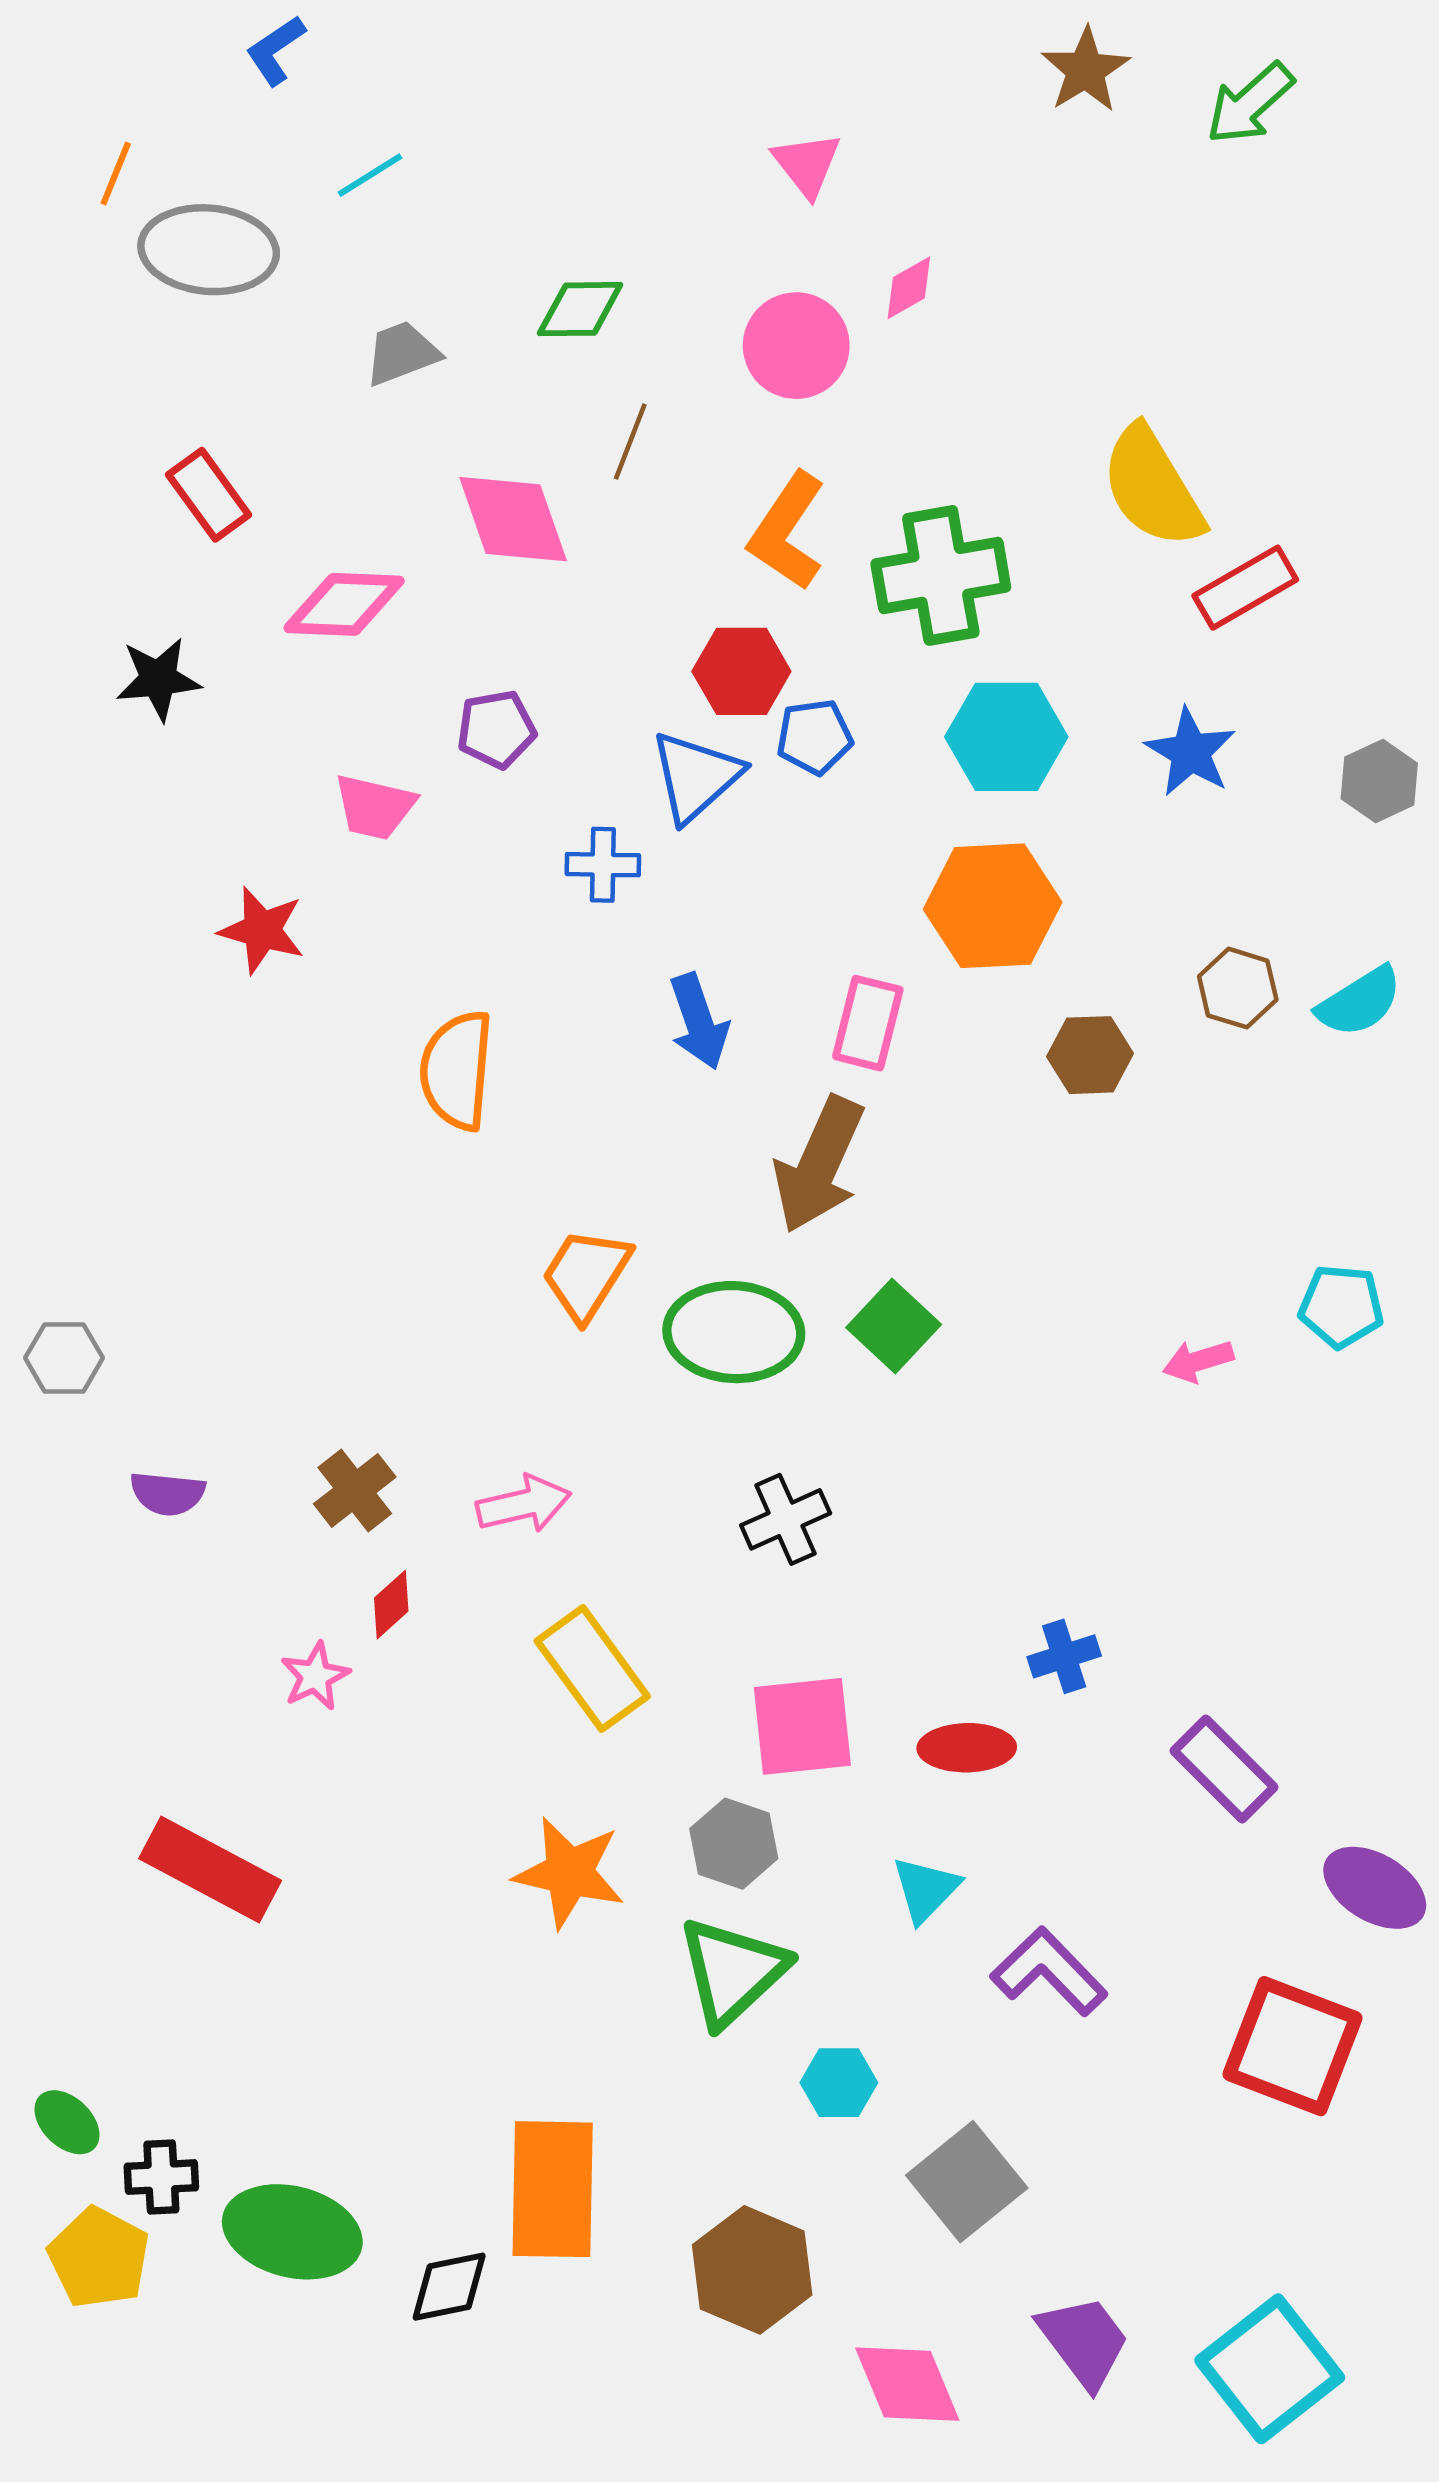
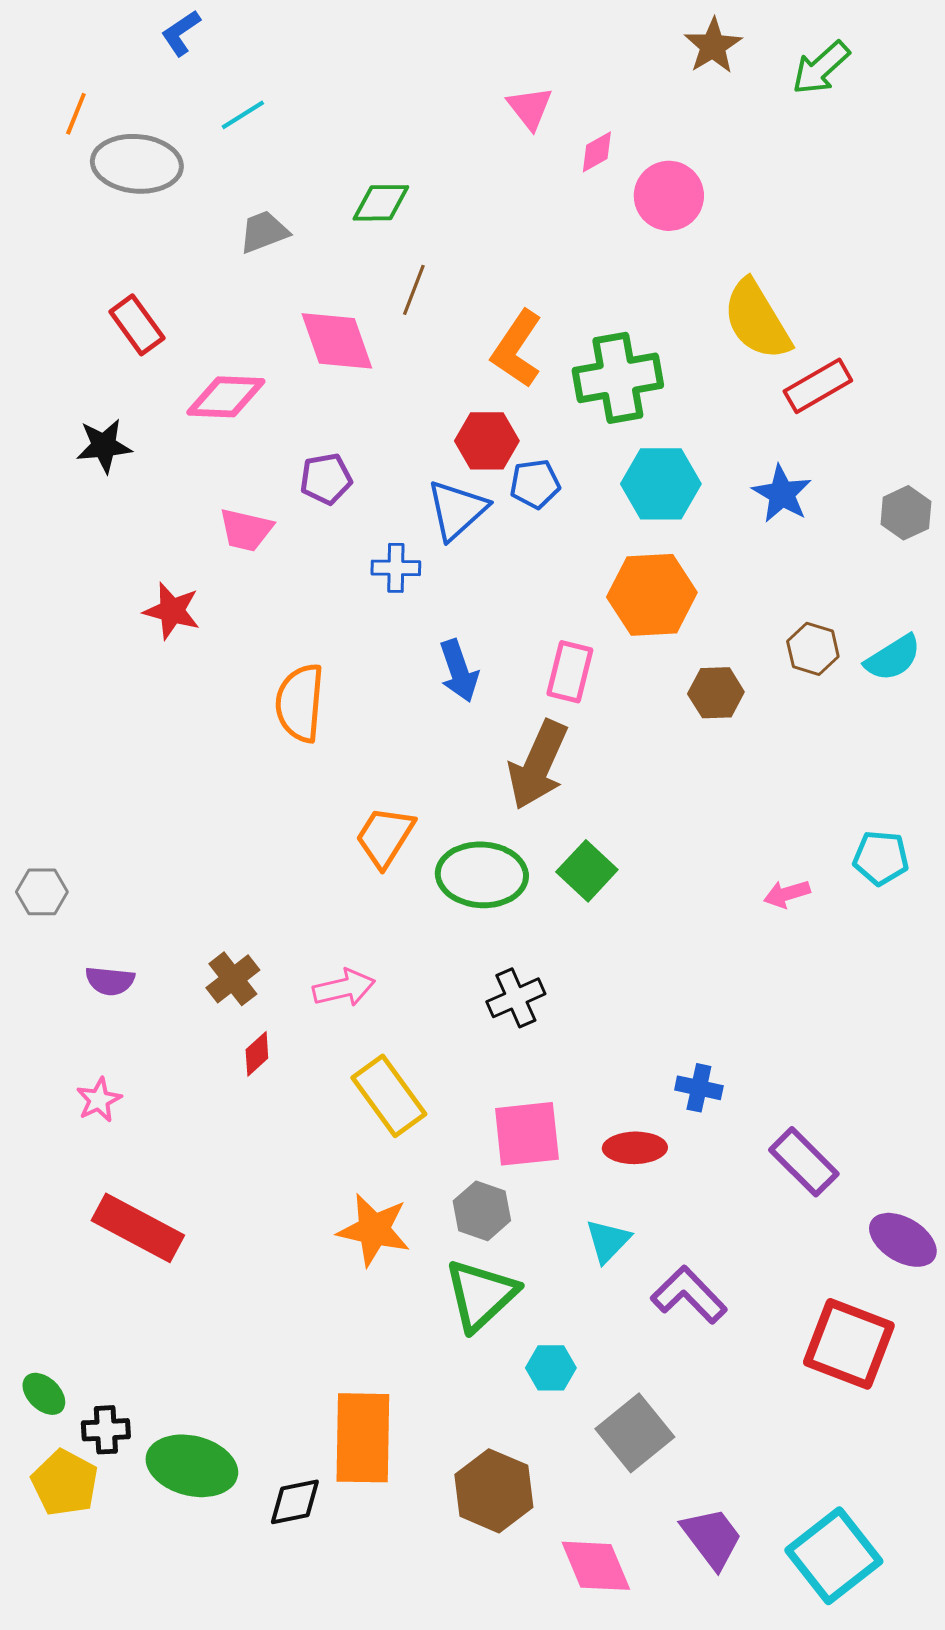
pink diamond: (909, 288) -> (597, 152), moved
pink circle: (796, 346) -> (669, 196), moved
blue cross: (1064, 1656) -> (699, 1088), turned 30
pink star: (315, 1676) -> (99, 1100), moved

